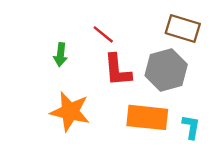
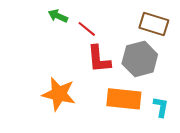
green arrow: (61, 55) -> (58, 16), moved, turned 108

